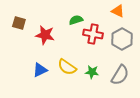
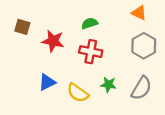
red cross: (93, 34) -> (91, 52), moved
yellow semicircle: (67, 67) -> (78, 93), moved

